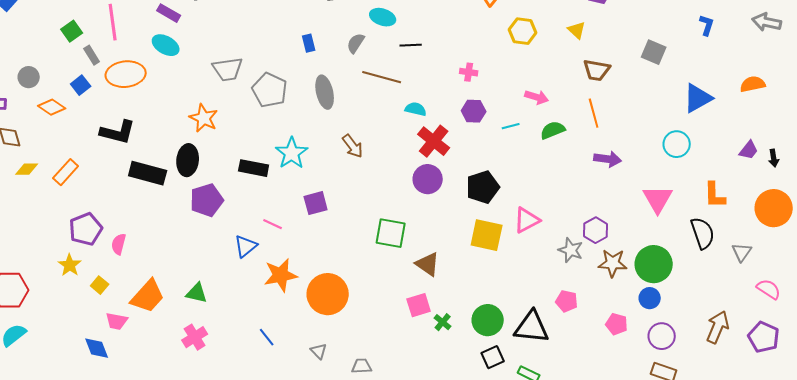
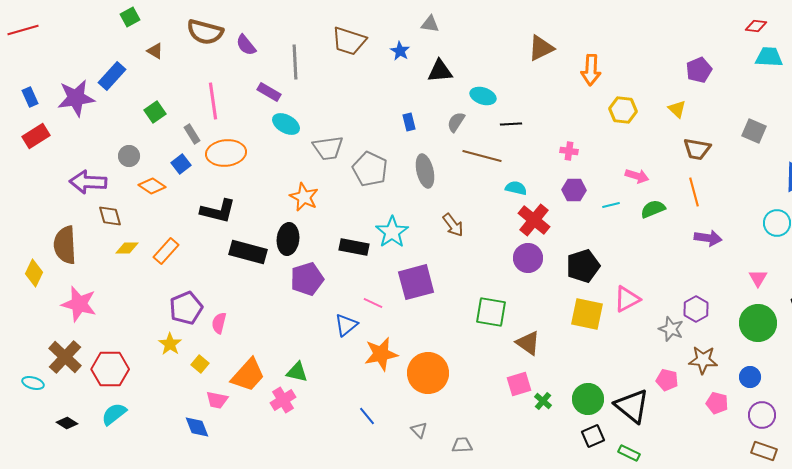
green square: (72, 31) -> (155, 112), moved
cyan ellipse: (166, 45) -> (286, 124), moved
pink triangle: (658, 199) -> (758, 278), size x0.6
purple square: (316, 203) -> (416, 282), size x1.5
brown star: (613, 263) -> (703, 360), moved
green circle: (654, 264) -> (758, 323), moved
black triangle: (532, 327) -> (632, 406), turned 33
pink cross: (195, 337) -> (283, 400), moved

